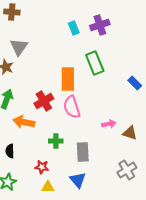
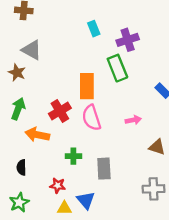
purple cross: (100, 25) -> (128, 40), moved
gray triangle: (19, 47) -> (32, 50), turned -36
pink arrow: (109, 124) -> (133, 120), moved
gray cross: (127, 170) -> (154, 189), turned 30
blue triangle: (78, 180) -> (86, 200), moved

